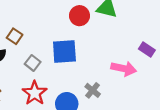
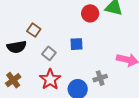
blue square: (64, 52) -> (77, 44), size x0.6
gray cross: (93, 90) -> (100, 78), turned 32

